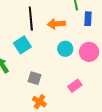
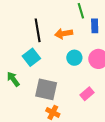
gray square: (34, 78) -> (46, 89), size x1.6

